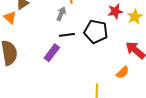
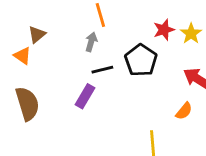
black pentagon: (96, 32) -> (141, 60), turned 30

